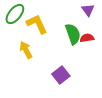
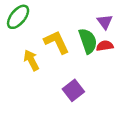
purple triangle: (88, 10) -> (105, 22), moved
yellow L-shape: (37, 24) -> (57, 42), moved

